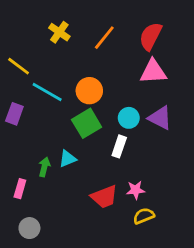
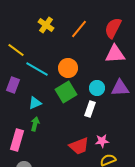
purple triangle: (160, 118) -> (120, 88), turned -30
cyan triangle: (68, 159) -> (35, 103), moved
pink rectangle: (20, 189) -> (17, 140), size x1.5

